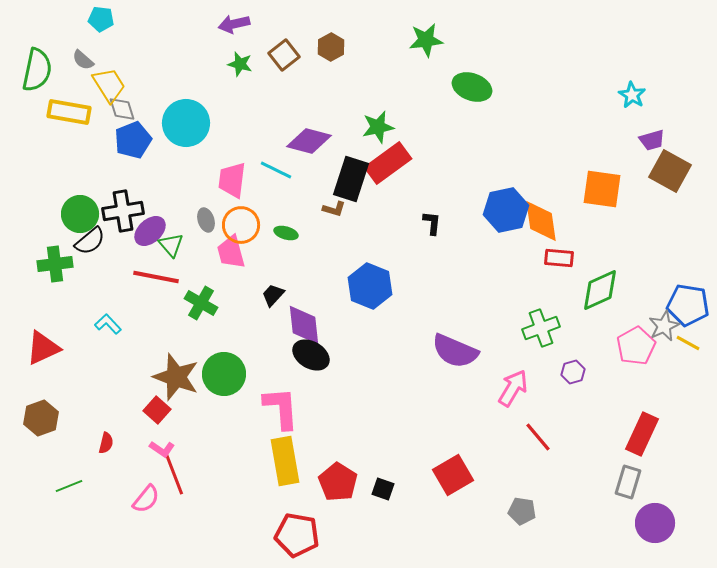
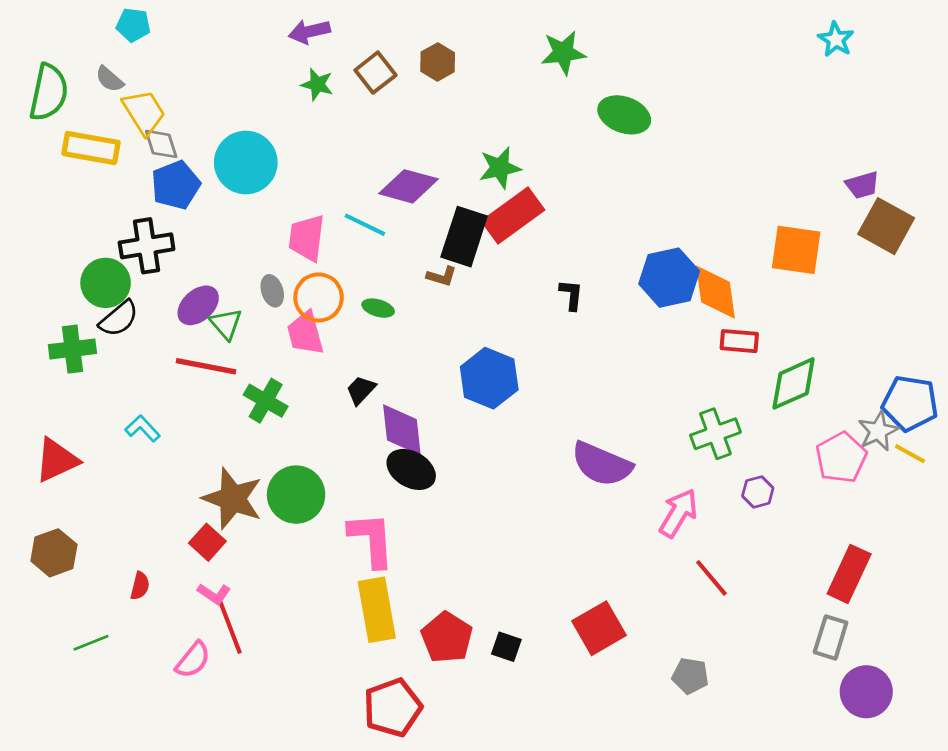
cyan star: (632, 95) -> (836, 39), moved
black cross: (123, 211) -> (147, 246), moved
red pentagon: (297, 535) -> (393, 708), turned -30

